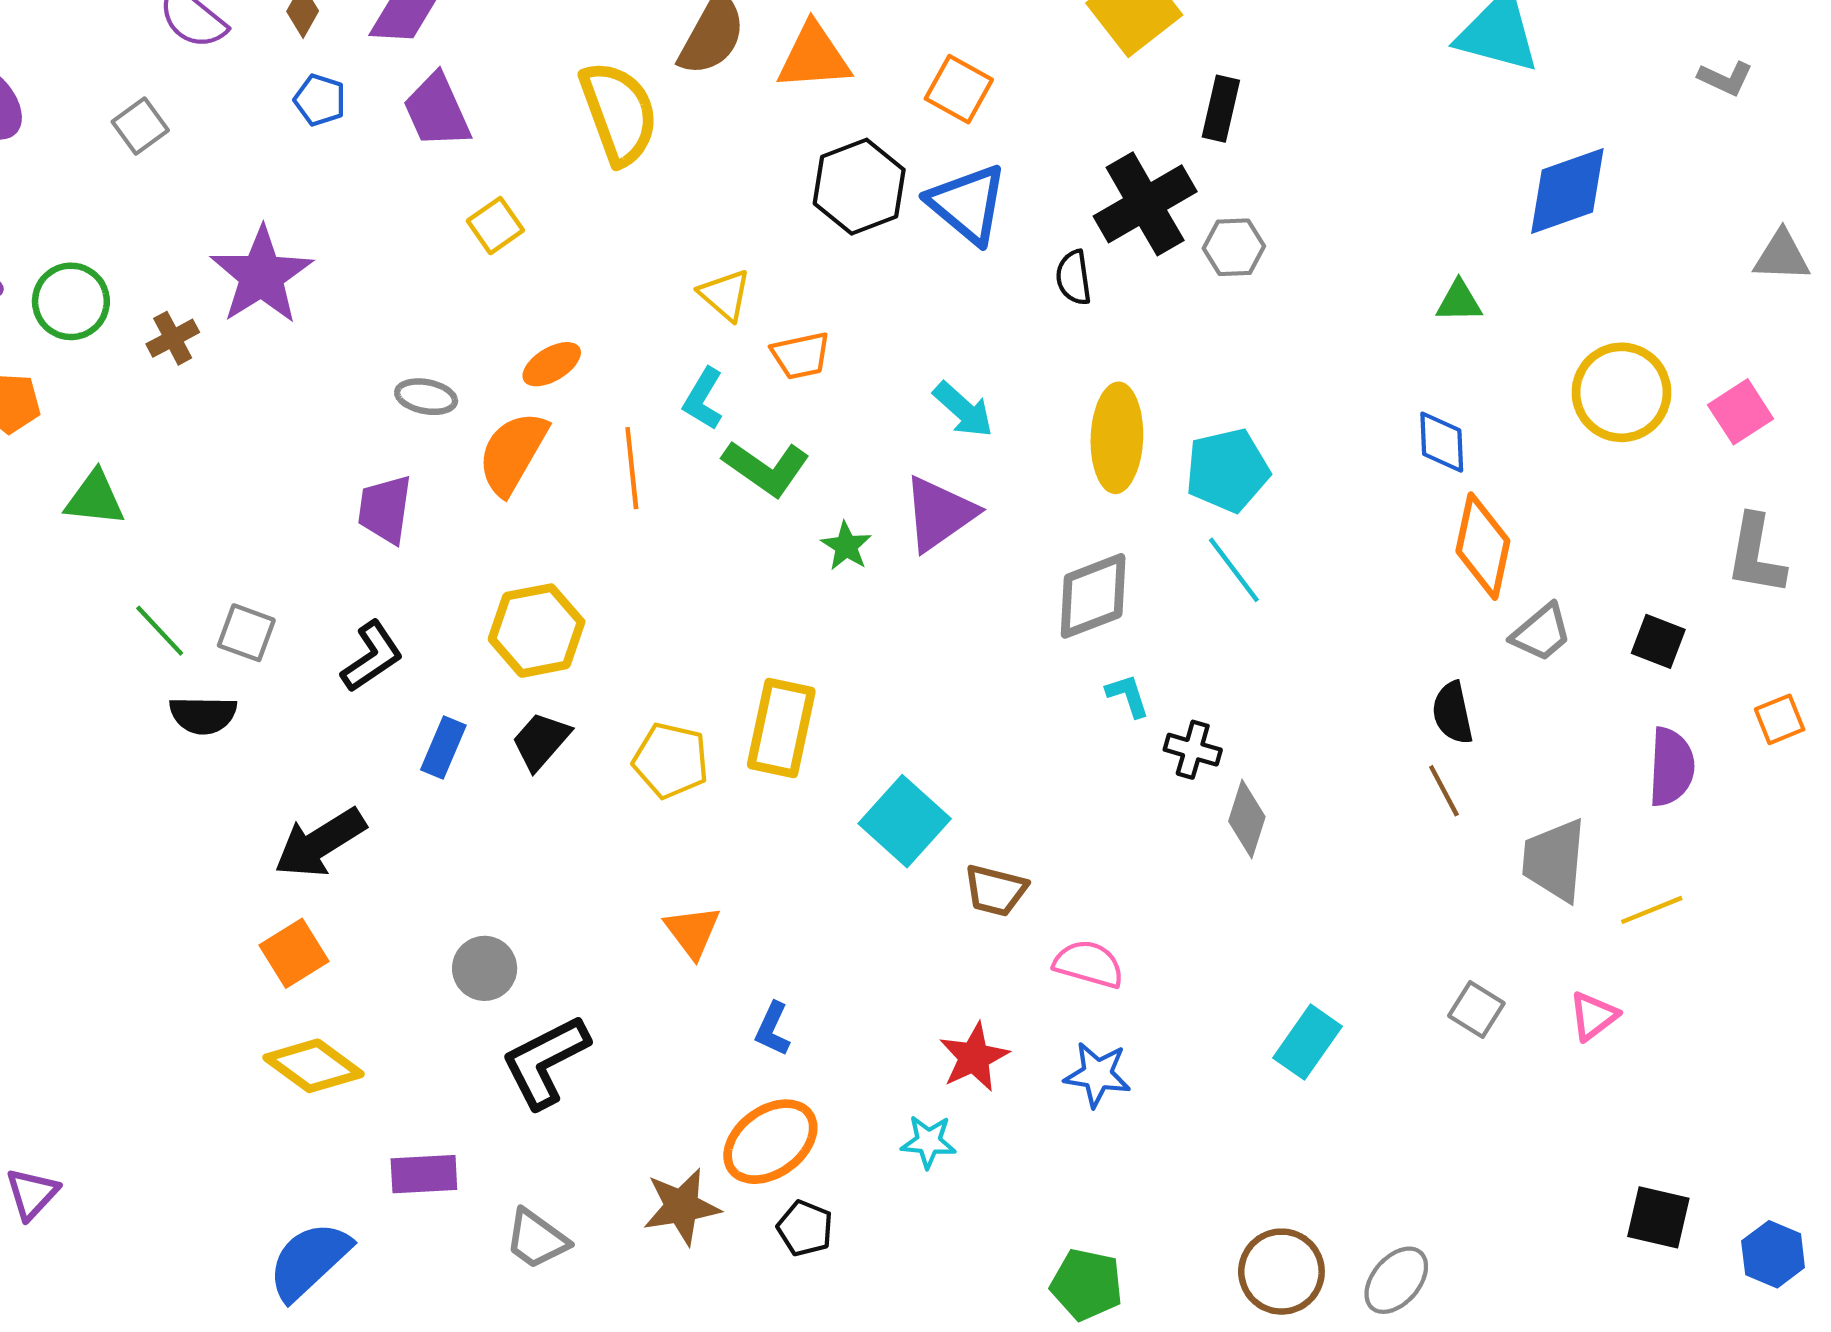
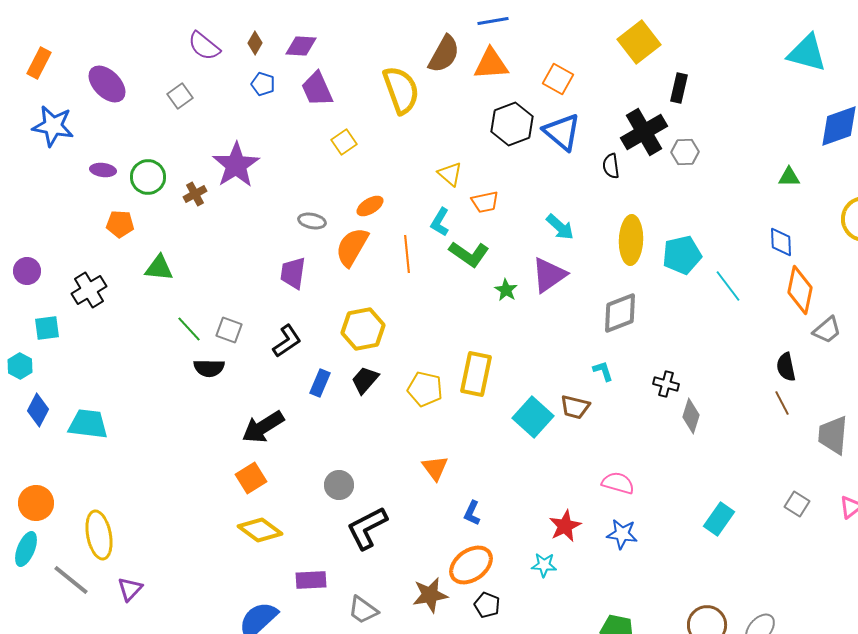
cyan line: (1234, 570) -> (728, 286), moved
cyan L-shape: (1128, 696) -> (603, 371), moved
brown trapezoid: (996, 890) -> (575, 407), moved

